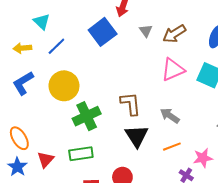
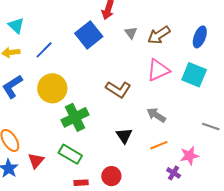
cyan triangle: (42, 22) -> (16, 26), moved
brown L-shape: (131, 104) -> (118, 89), moved, turned 130
black triangle: (137, 136) -> (124, 136), size x0.7
green rectangle: (81, 154) -> (70, 154), turned 40

